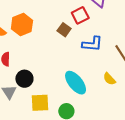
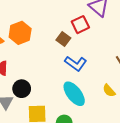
blue L-shape: (92, 44) -> (76, 63), moved, turned 30

